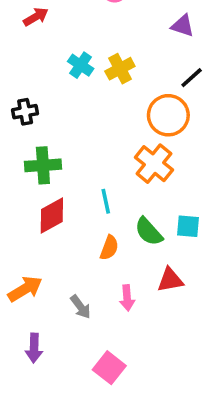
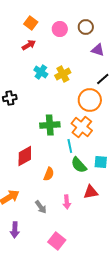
red arrow: (36, 17) -> (29, 45), moved
green cross: (43, 165) -> (50, 125), moved
cyan line: (106, 201) -> (70, 146), moved
orange semicircle: (109, 248) -> (49, 174), moved

